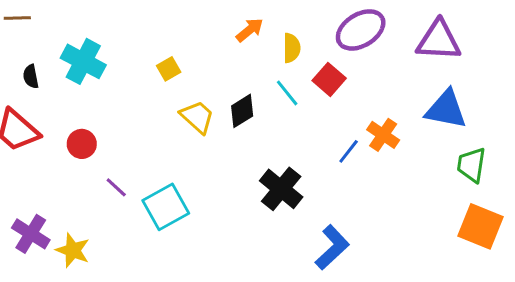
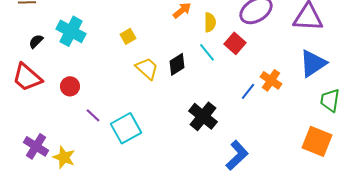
black semicircle: (31, 76) -> (36, 41), turned 56
blue triangle: (446, 109) -> (313, 63), turned -44
orange square: (481, 226) -> (317, 141), moved

